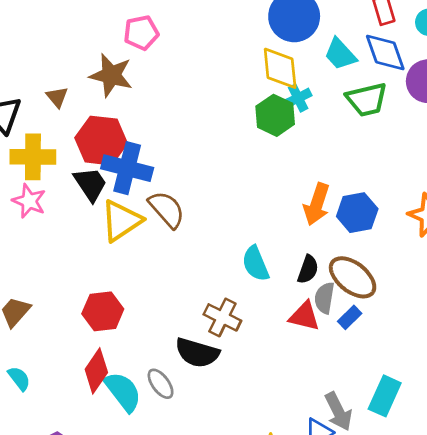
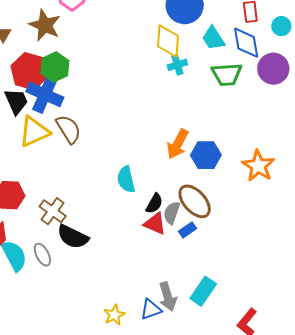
green hexagon: (275, 115) -> (55, 67), moved
black semicircle: (308, 269) -> (154, 203), moved
brown cross: (222, 317) -> (53, 211), moved

